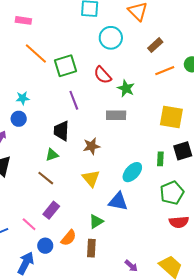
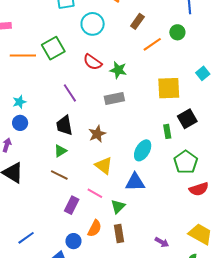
orange line: (36, 54) -> (23, 55), turned -30
green square: (65, 66) -> (53, 48), moved
pink line: (29, 224) -> (95, 193), moved

